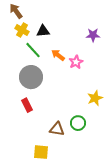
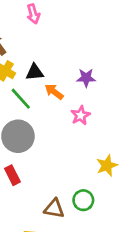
purple star: (93, 35) -> (86, 78), moved
orange arrow: (58, 55) -> (54, 92), moved

